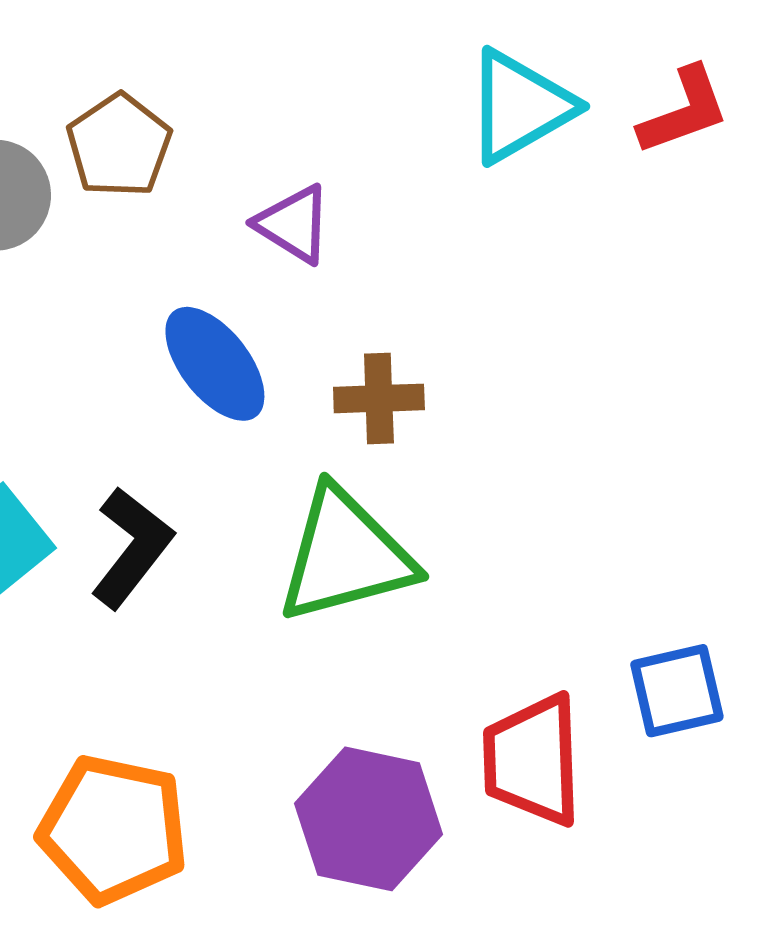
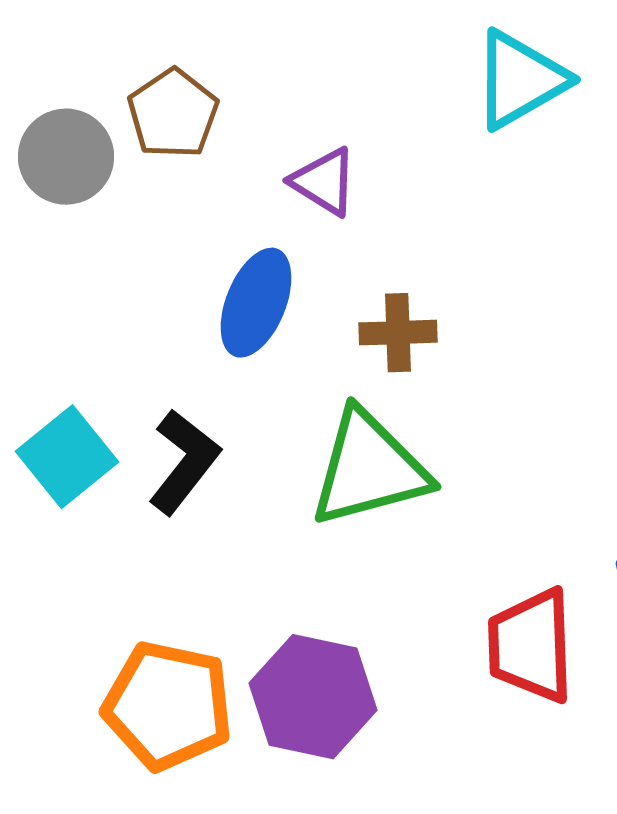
blue ellipse: (215, 364) -> (256, 303), turned 60
purple hexagon: (369, 819) -> (313, 697), moved

